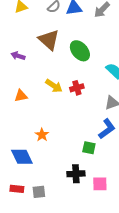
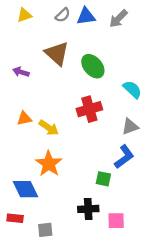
yellow arrow: (54, 86) -> (49, 128), moved
red cross: (77, 88) -> (89, 109), size x1.5
orange star: (42, 135) -> (49, 164), size x1.6
red rectangle: (17, 189) -> (15, 218), moved

